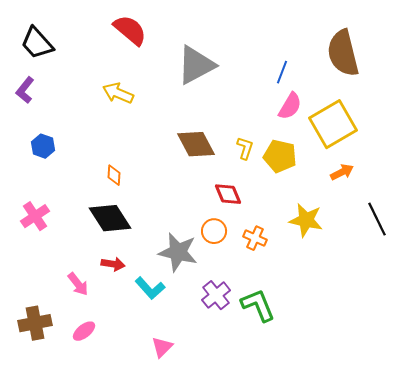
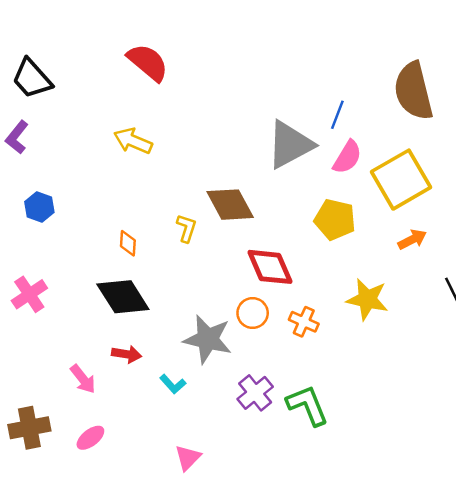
gray triangle: (196, 65) -> (290, 145), moved
yellow L-shape: (245, 148) -> (186, 228), moved
red diamond: (228, 194) -> (270, 267), size x1.4
cyan L-shape: (150, 288) -> (173, 384), size x0.7

